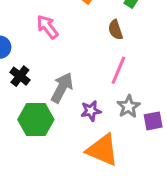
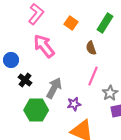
pink arrow: (47, 27) -> (44, 46), size x1.4
gray star: (129, 106) -> (110, 93), moved

